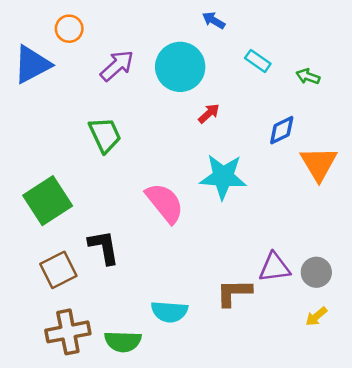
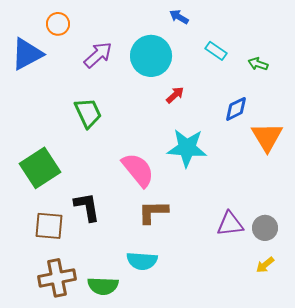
brown square: (58, 270) -> (49, 226), turned 32
brown L-shape: (234, 293) -> (153, 212), moved

